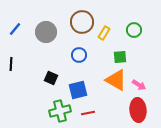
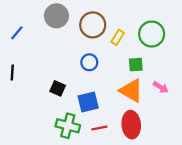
green circle: (134, 30) -> (152, 34), size x1.5
gray circle: (46, 32) -> (56, 16), moved
pink arrow: (139, 85) -> (161, 87), moved
red ellipse: (138, 110) -> (131, 125), moved
green cross: (60, 111) -> (68, 126), turned 30

